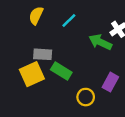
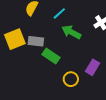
green arrow: (100, 42) -> (71, 32), moved
yellow square: (32, 74) -> (15, 39), moved

